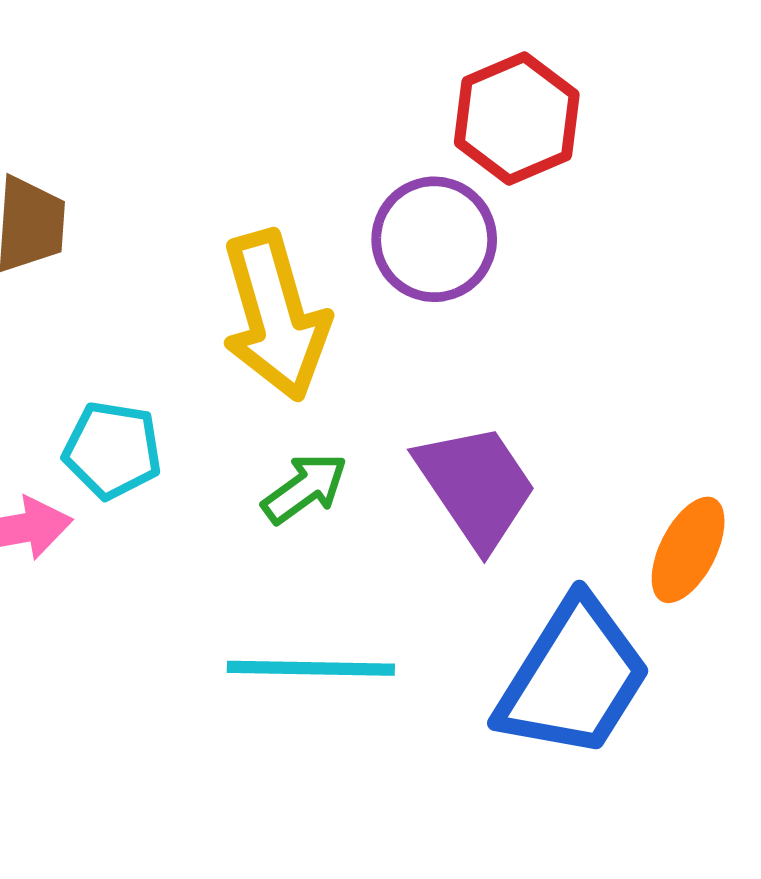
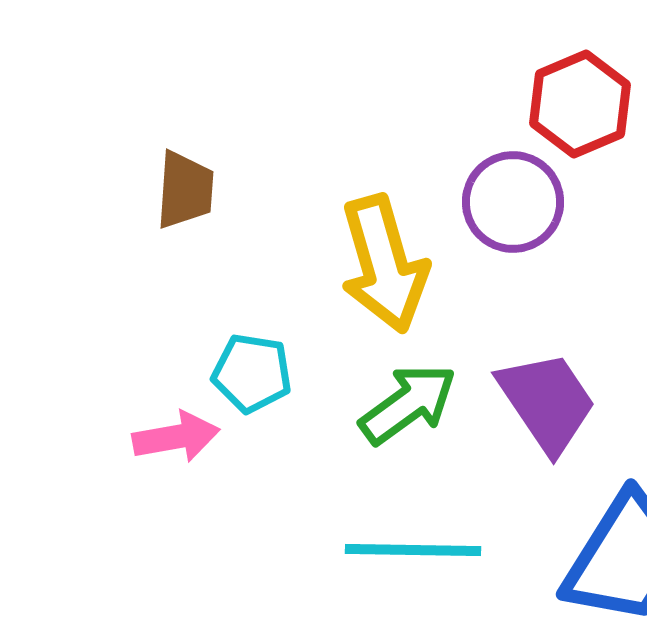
green arrow: (305, 488) -> (408, 404), size x1.4

